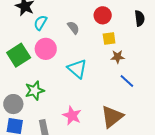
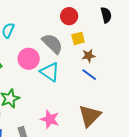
gray semicircle: (73, 28) -> (52, 44), moved, size x1.6
pink circle: (46, 49) -> (29, 59), moved
blue line: (127, 81) -> (89, 75), moved

